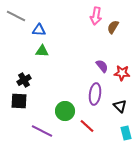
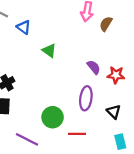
blue triangle: (39, 30) -> (24, 27), turned 32
green triangle: (42, 51) -> (49, 51), moved, turned 32
red line: (87, 126) -> (77, 134), turned -42

